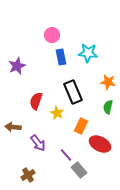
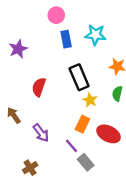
yellow star: (57, 113) -> (90, 100), moved
orange rectangle: (81, 126) -> (82, 124), moved
brown arrow: (13, 127) -> (14, 115), turned 49

